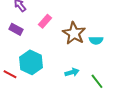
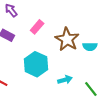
cyan hexagon: (31, 62) -> (36, 64), moved

